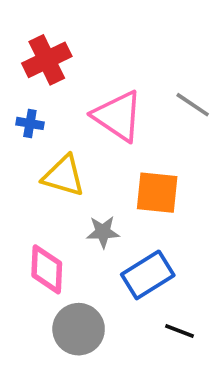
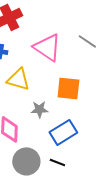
black line: (180, 331) -> (57, 162), moved

